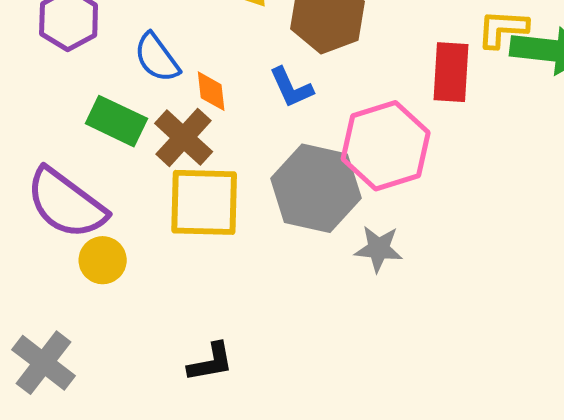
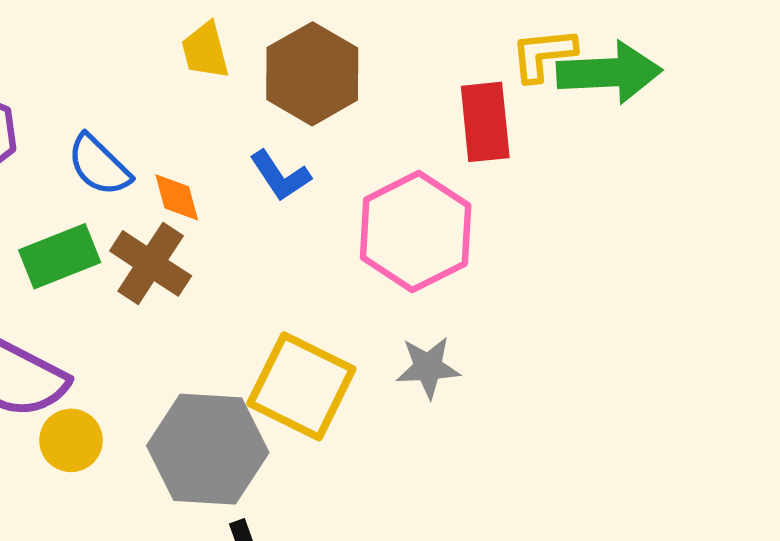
green rectangle: (116, 121) -> (60, 256), turned -38
gray hexagon: (316, 188) -> (208, 449), moved
yellow square: (204, 202) -> (301, 386), moved, turned 34

